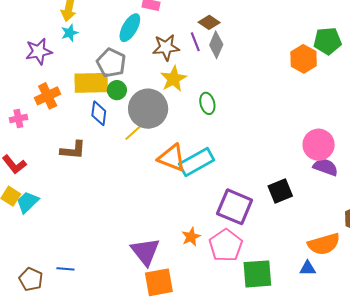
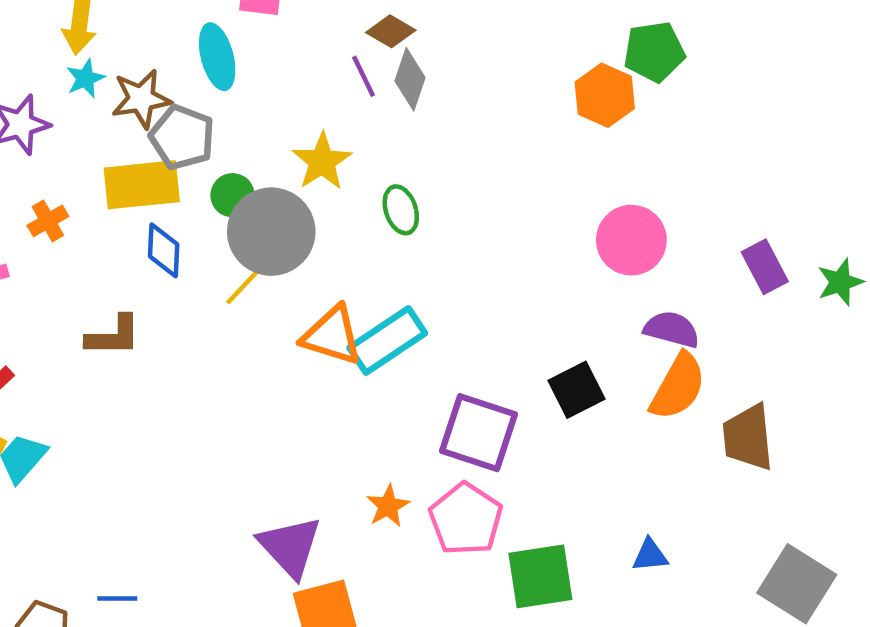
cyan ellipse: (130, 28) -> (217, 57), turned -40
brown star: (166, 47) -> (141, 99), moved
green circle: (117, 90) -> (233, 195), moved
orange cross: (48, 96) -> (48, 221), size x0.7
pink circle: (319, 145) -> (631, 240), moved
orange semicircle: (324, 244) -> (678, 387), moved, turned -40

